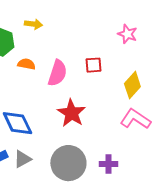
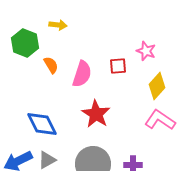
pink star: (127, 34) -> (146, 51), moved
orange semicircle: (26, 64) -> (51, 65), turned 48

